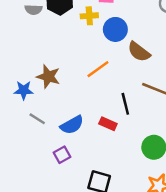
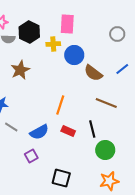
orange line: (98, 69) -> (60, 105), moved, turned -36
brown star: (48, 77) -> (20, 70), moved, turned 30
black line: (125, 104) -> (92, 129), moved

